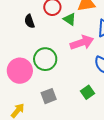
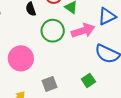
green circle: (45, 59) -> (53, 31), moved

